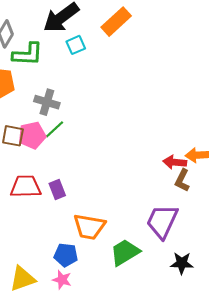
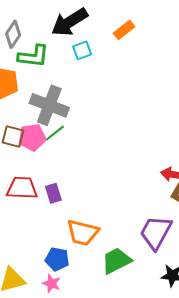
orange rectangle: (116, 22) -> (124, 30), size x0.7
gray cross: (47, 102) -> (49, 105), size x1.5

